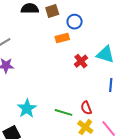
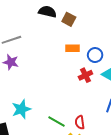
brown square: (52, 11) -> (69, 19), turned 32
blue circle: (75, 22) -> (95, 55), moved

